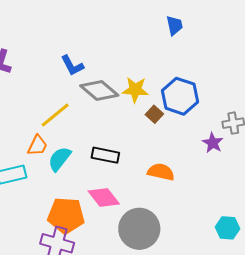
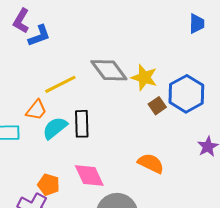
blue L-shape: (72, 66) -> (39, 36), moved, turned -95
black rectangle: (105, 155) -> (82, 124), moved, turned 64
orange pentagon: (66, 215) -> (49, 185), size x0.6

